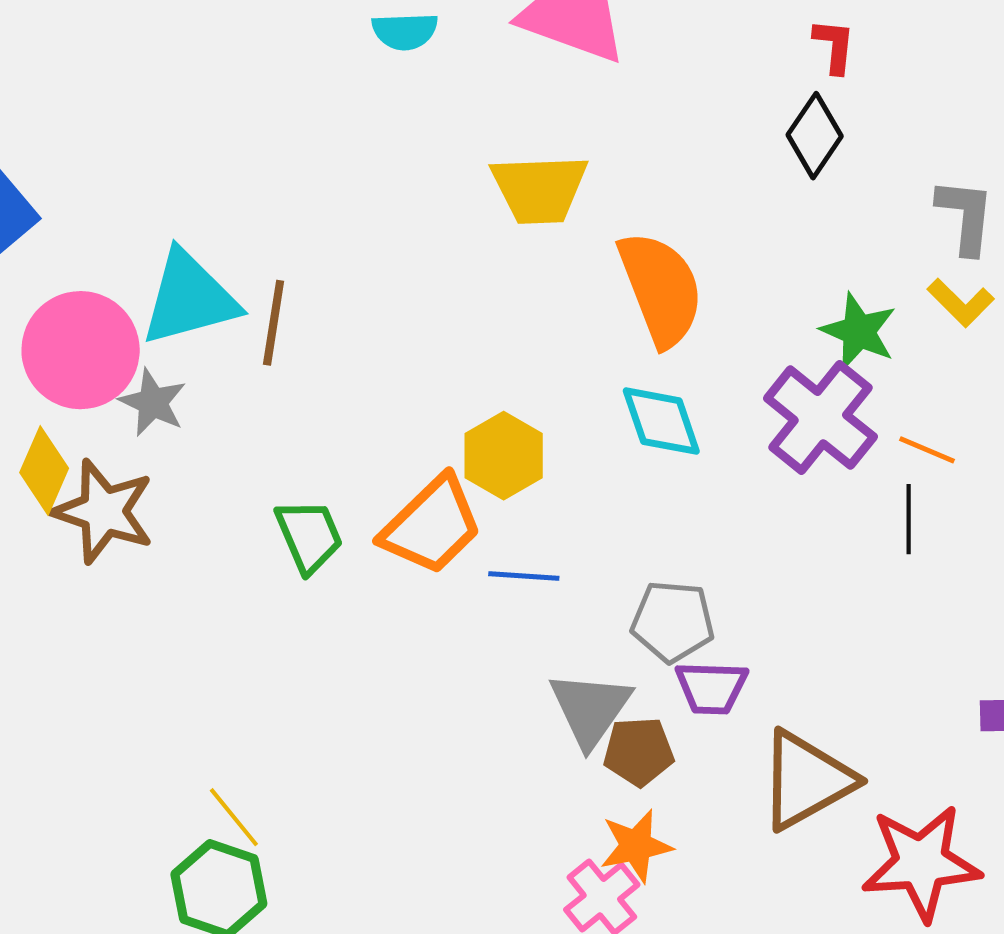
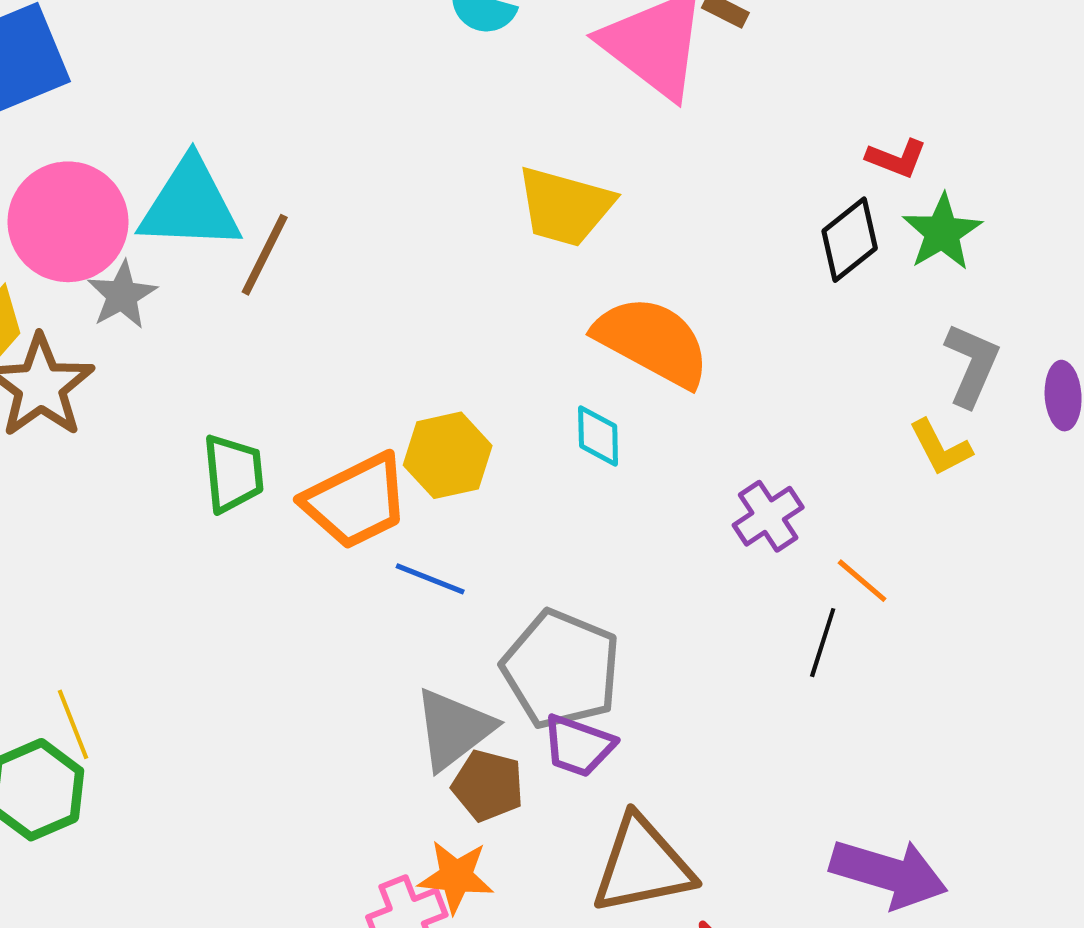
red L-shape: (834, 46) -> (896, 158), turned 88
orange semicircle: (661, 289) -> (652, 341), turned -58
green star: (859, 331) -> (942, 232), moved
purple cross: (820, 418) -> (768, 516), size x0.6
cyan diamond: (661, 421) -> (598, 436), moved, size x0.7
gray pentagon: (673, 621) -> (561, 669), size x1.4

